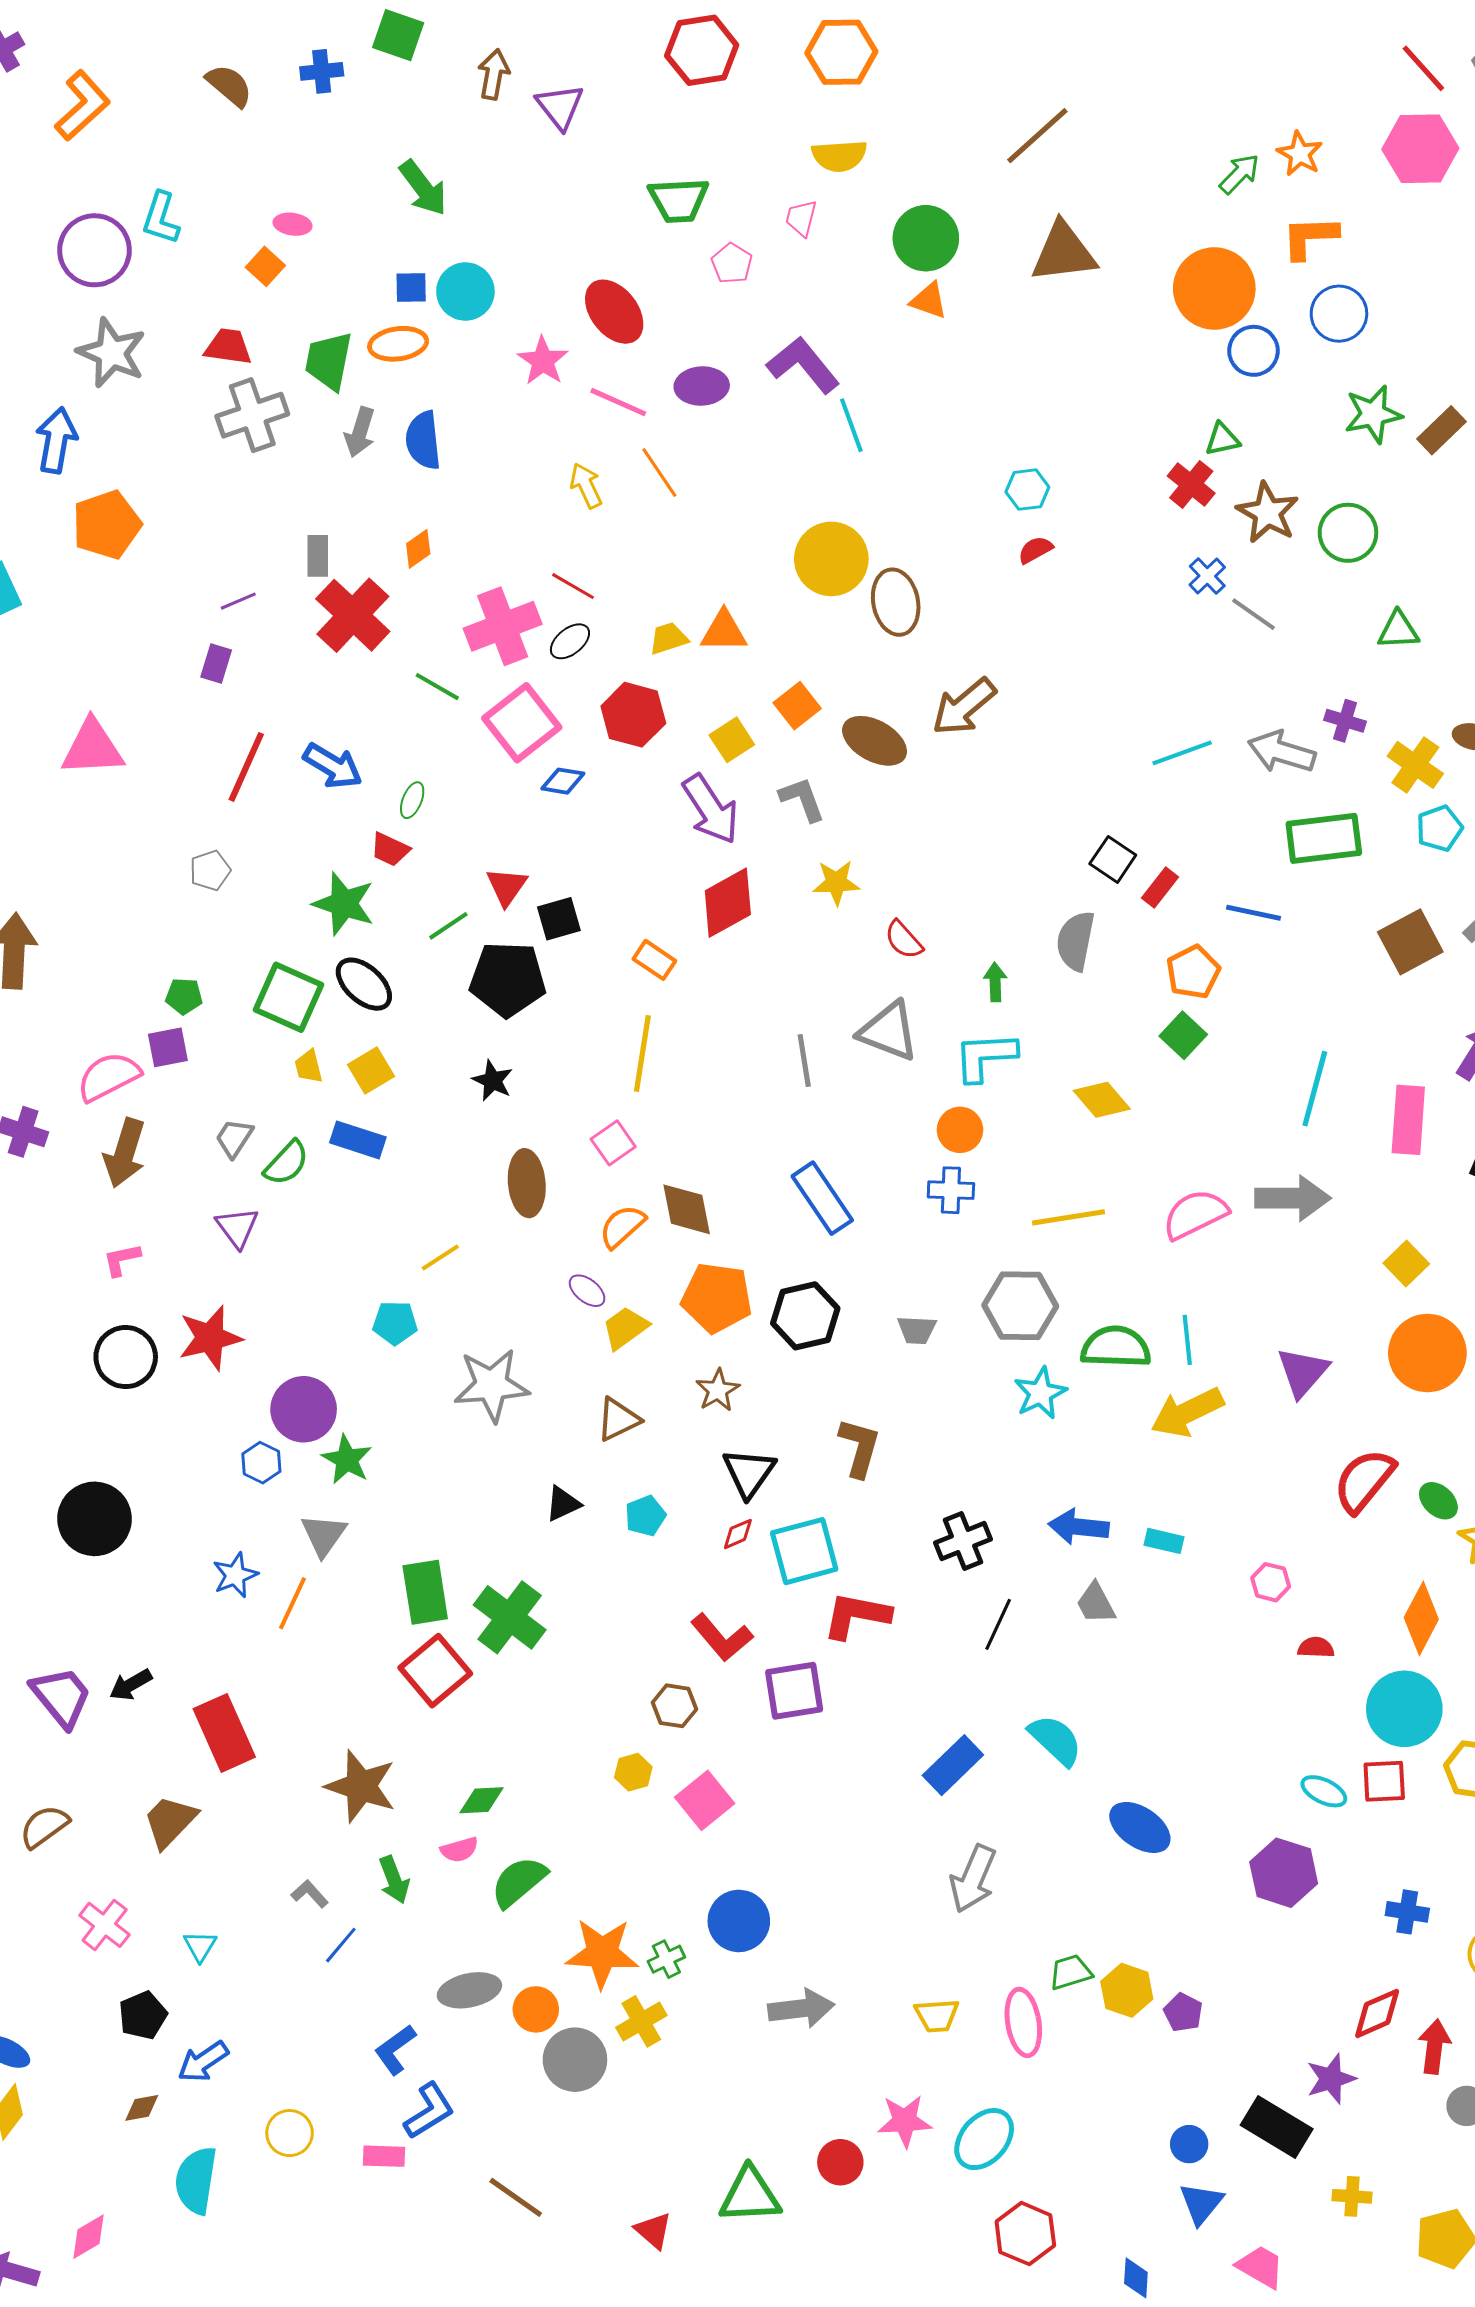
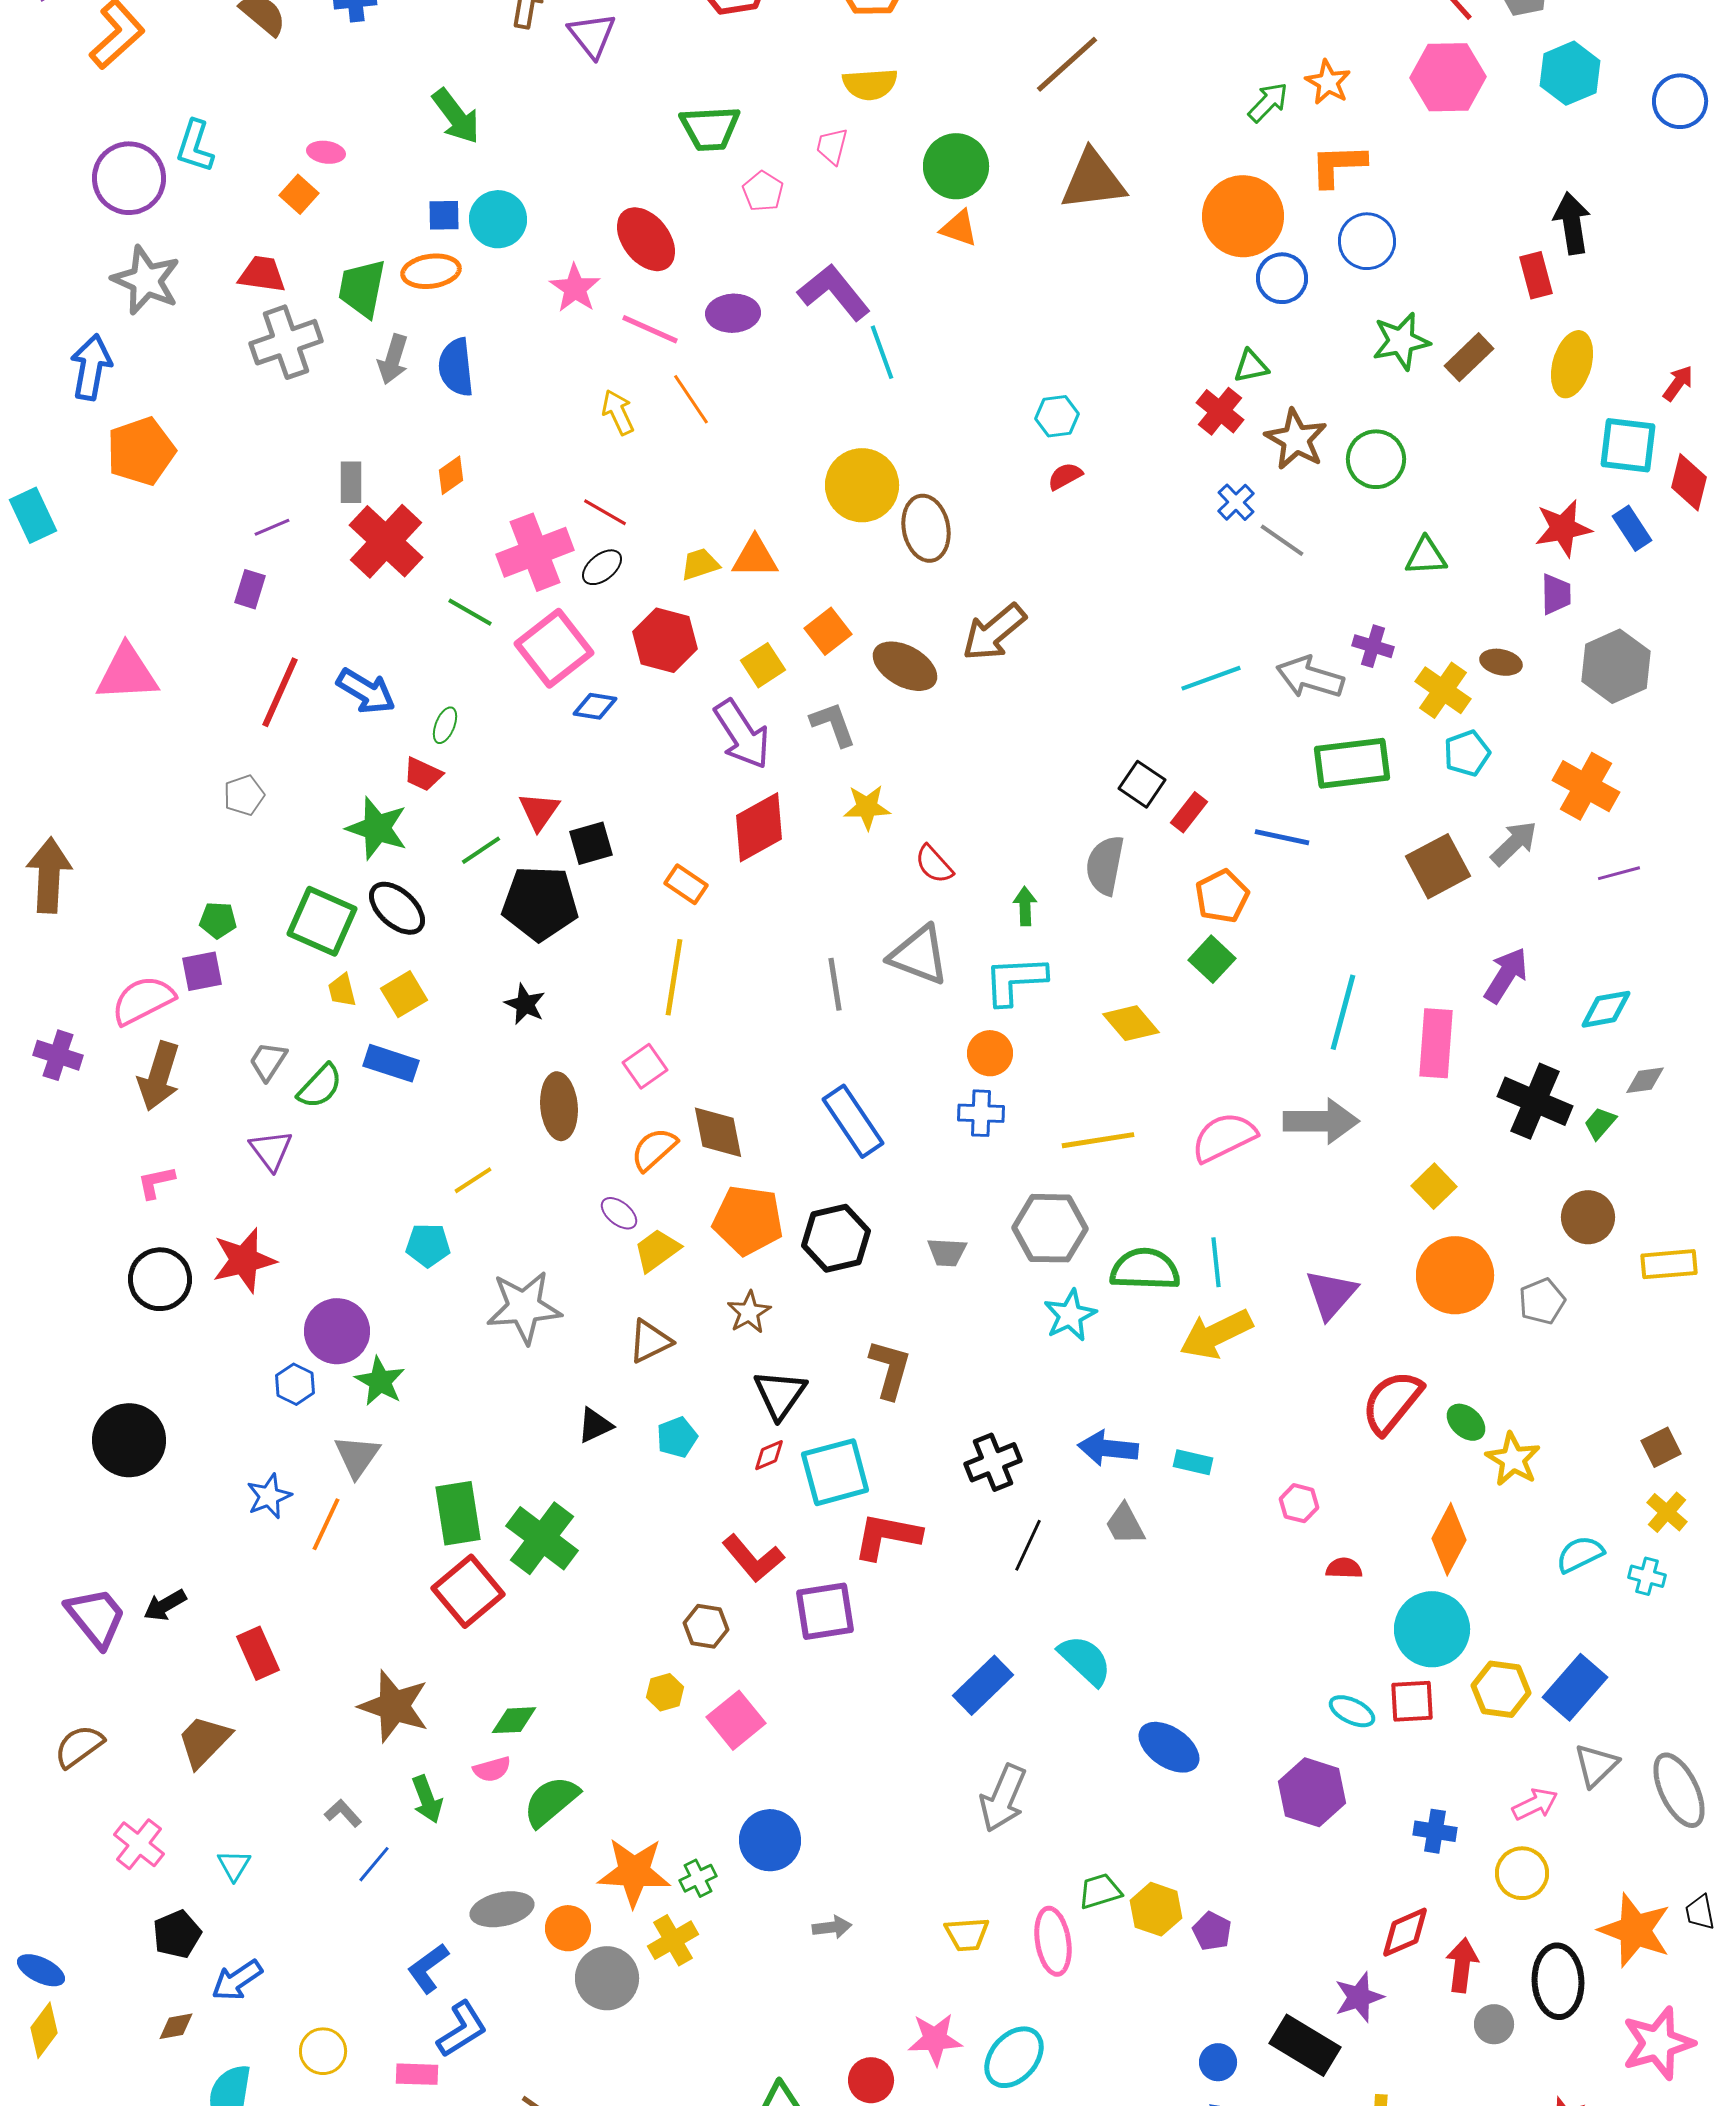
red rectangle: (224, 1733) -> (258, 1653), size x0.7
gray arrow: (801, 2008) -> (832, 1927), size x0.6

